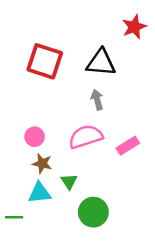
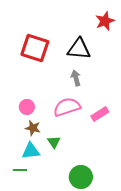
green circle: (93, 212) -> (81, 177), moved
green line: (14, 217) -> (20, 170), moved

